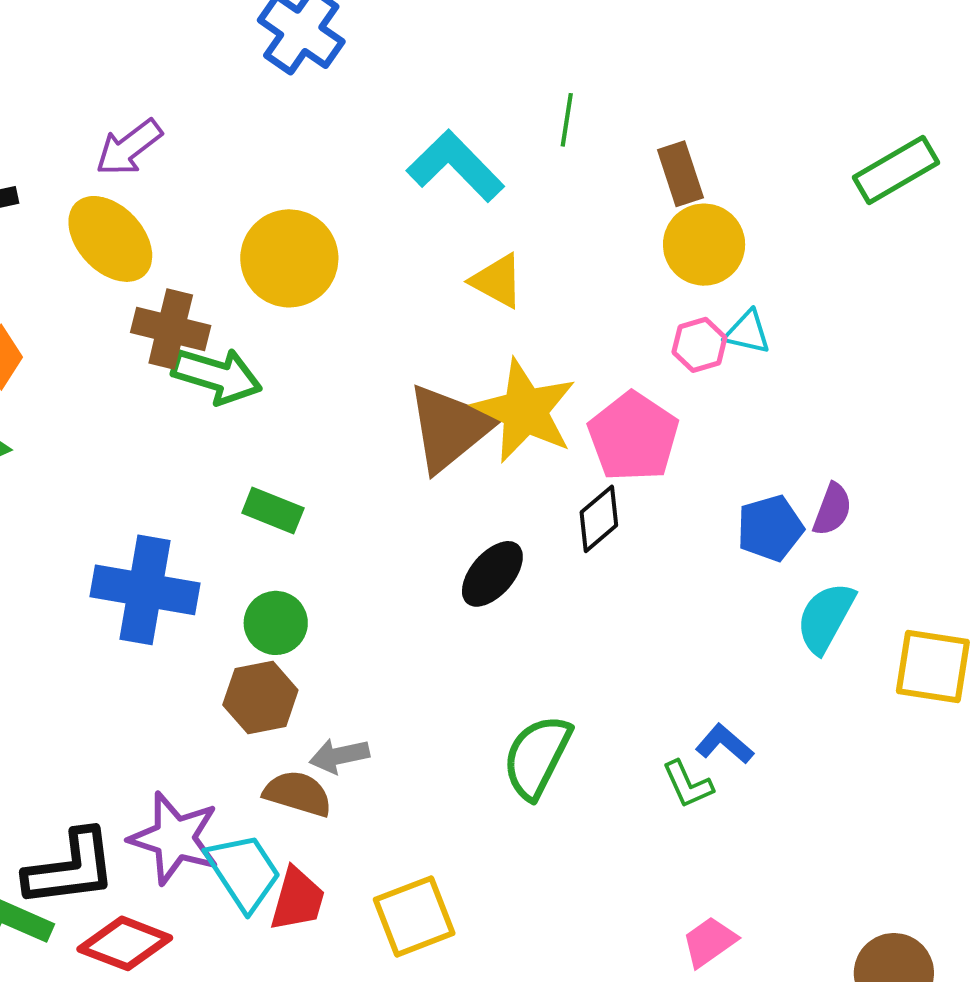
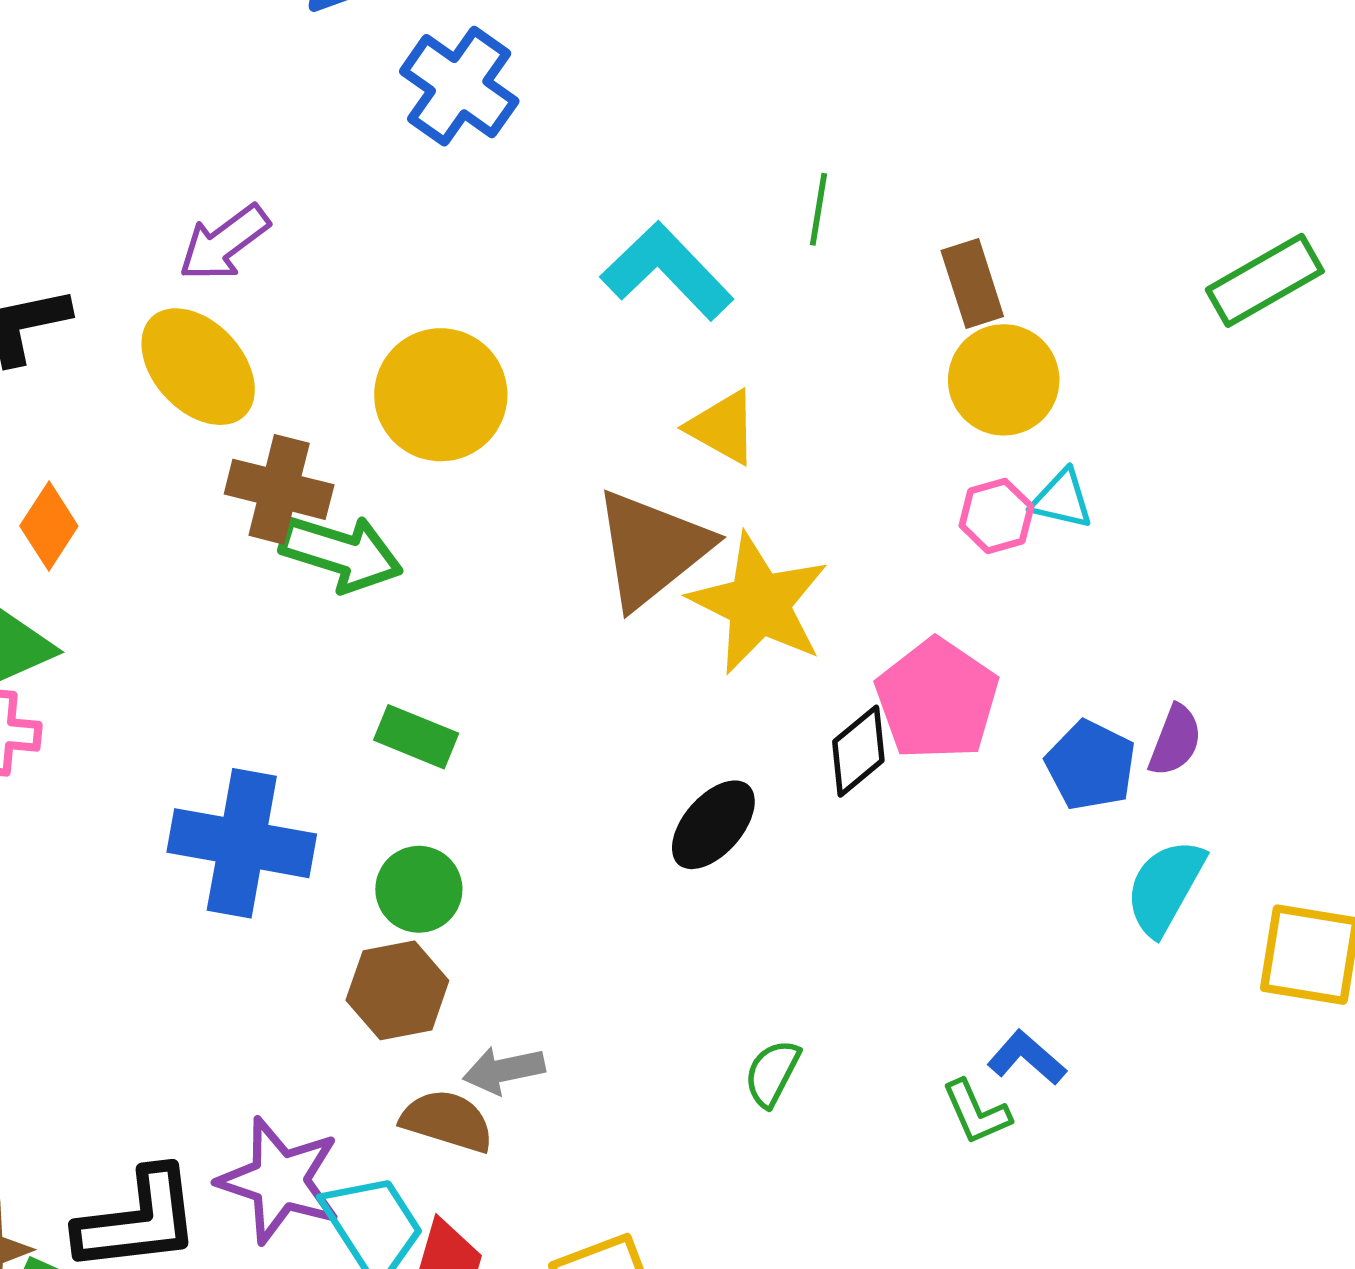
brown triangle: (450, 428) -> (652, 549), moved
pink pentagon: (633, 437) -> (937, 699), moved
blue pentagon: (770, 528) -> (1091, 765), turned -30
green semicircle: (537, 757) -> (772, 1073), size x0.6

